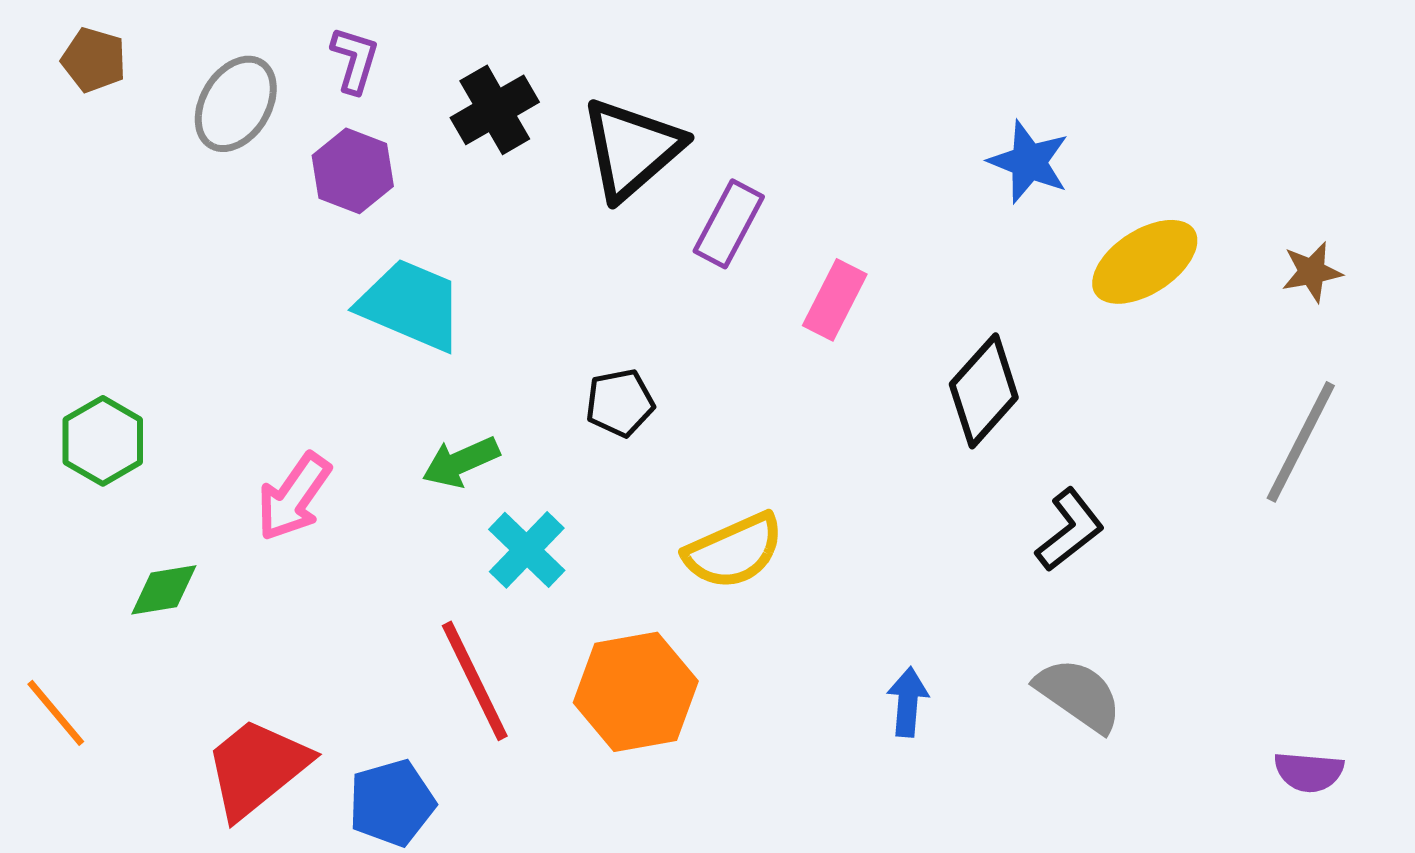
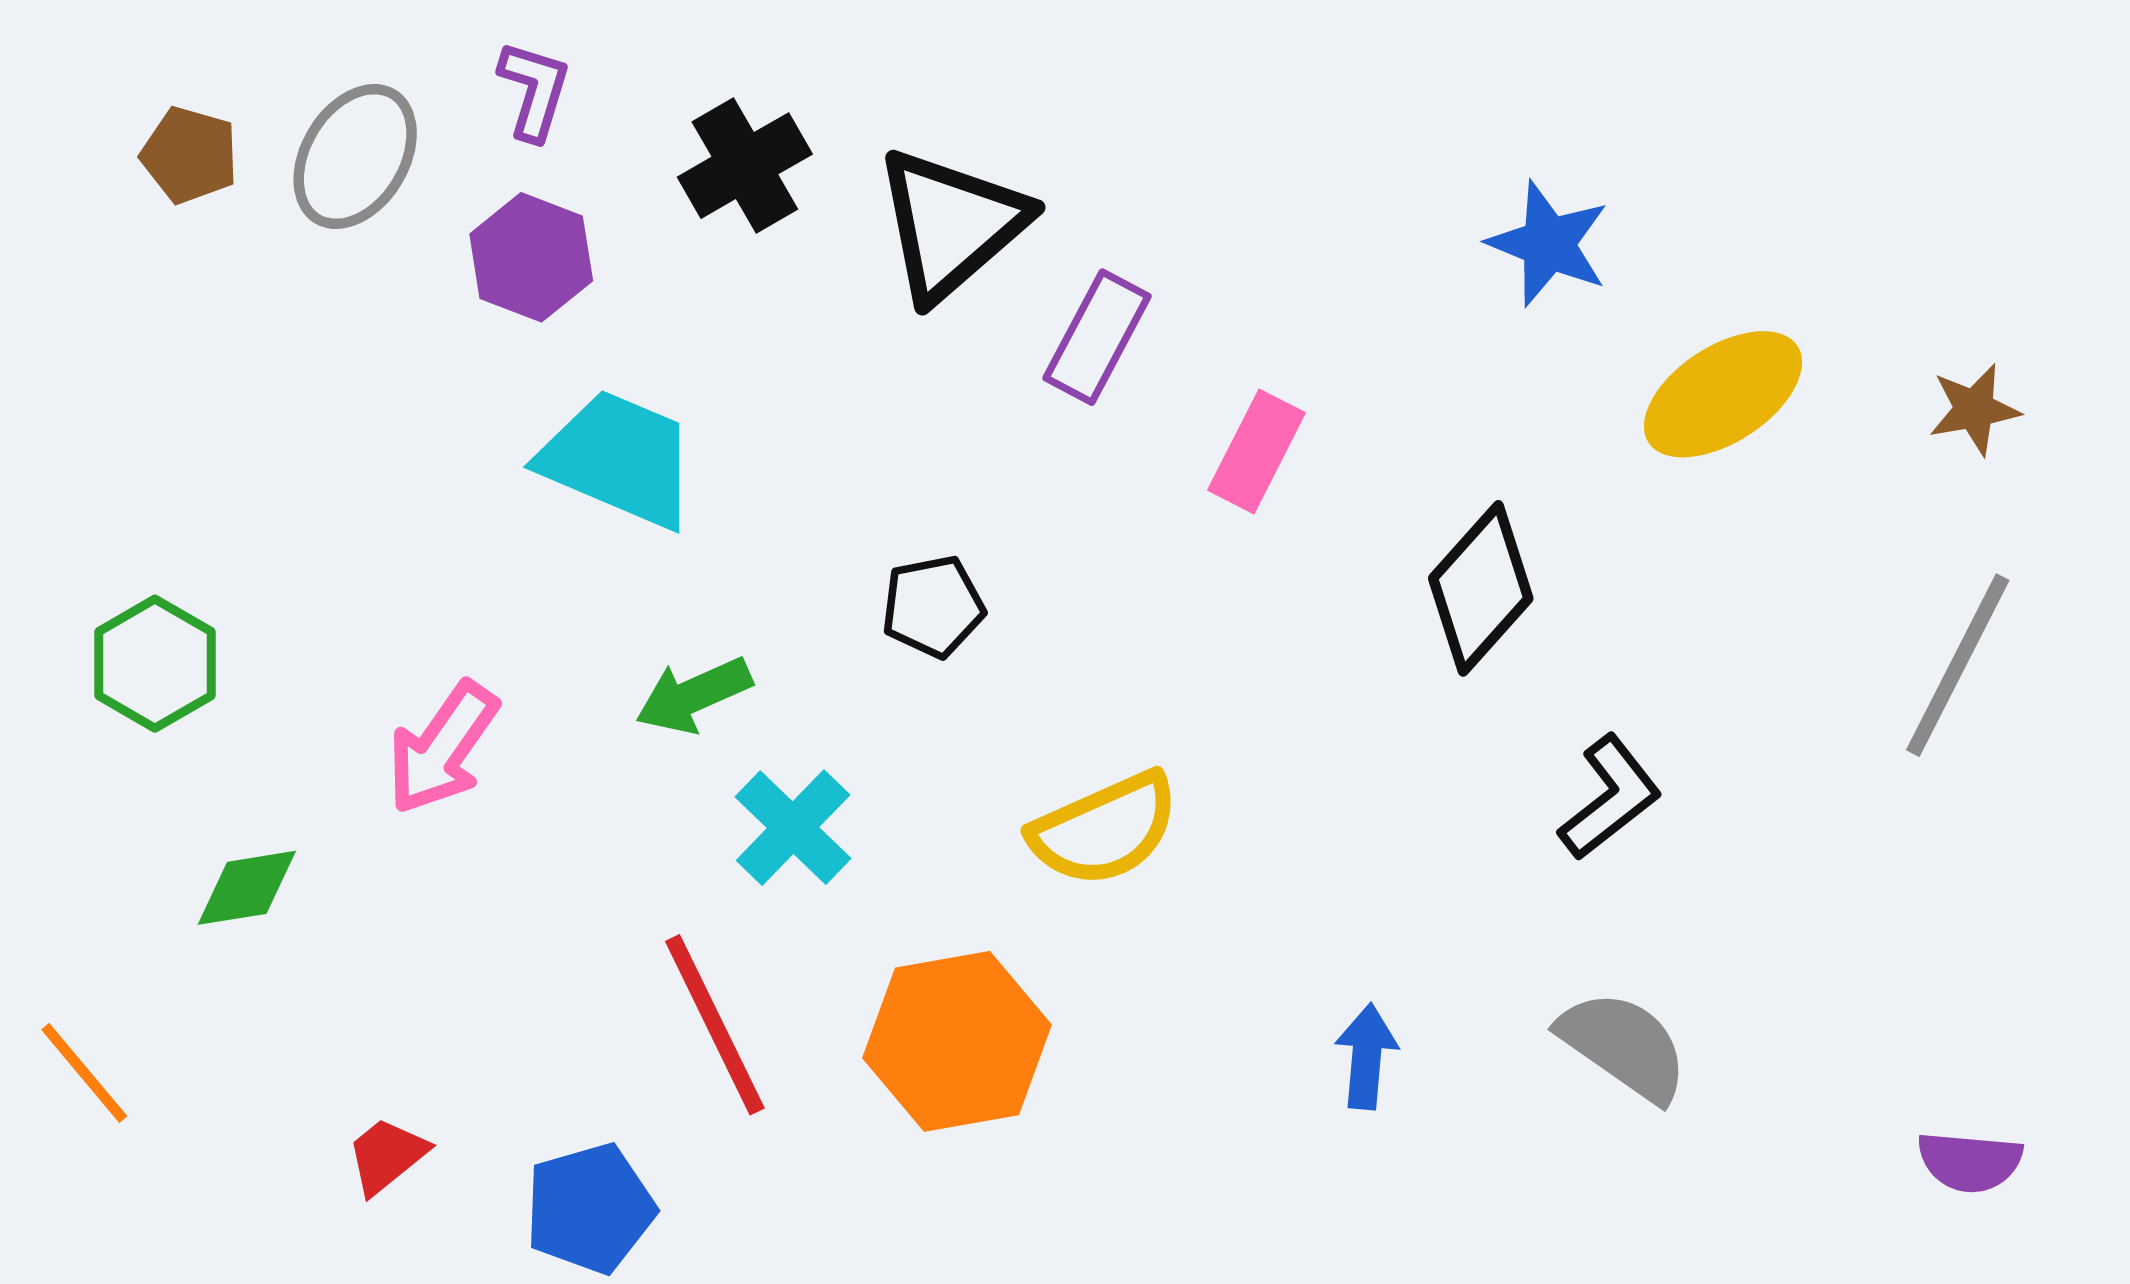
brown pentagon: (94, 60) -> (190, 155), moved
red trapezoid: (257, 768) -> (387, 1156), size x0.5

